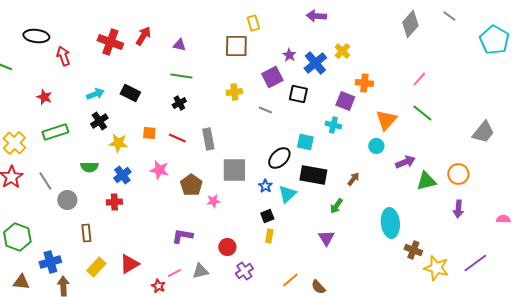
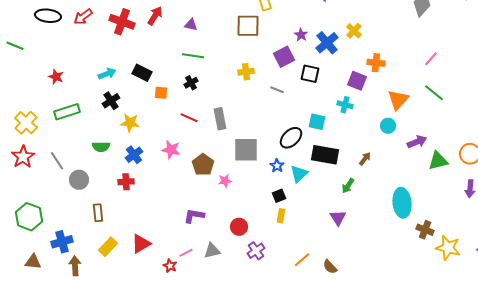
red arrow: (63, 56) -> (83, 17), moved, turned -108
orange square: (149, 133) -> (161, 93), moved

